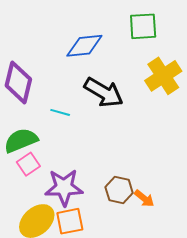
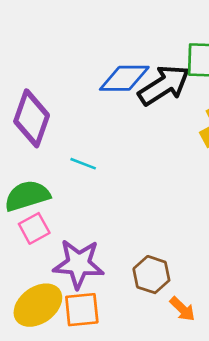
black arrow: (104, 92) -> (164, 85), moved, turned -69
orange arrow: (144, 198) -> (182, 309), moved

